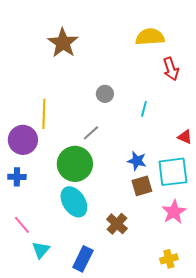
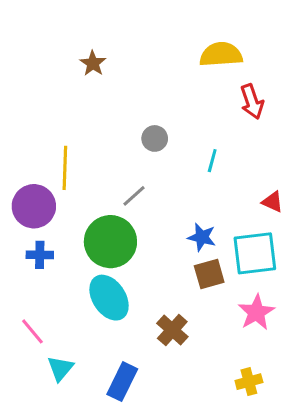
brown star: (63, 43) -> (93, 63), size x0.6
blue cross: (17, 177) -> (40, 255), moved

